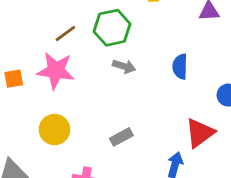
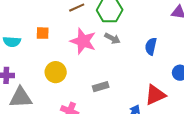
pink star: (56, 71) -> (83, 41), moved
orange square: (14, 79) -> (43, 33), moved

